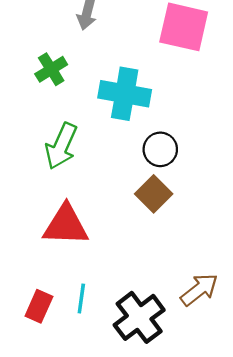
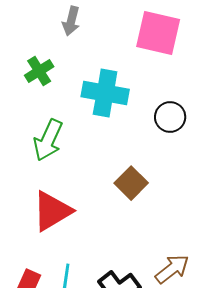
black circle: (160, 149) -> (170, 117), moved
red triangle: (66, 225) -> (52, 211), turned -33

